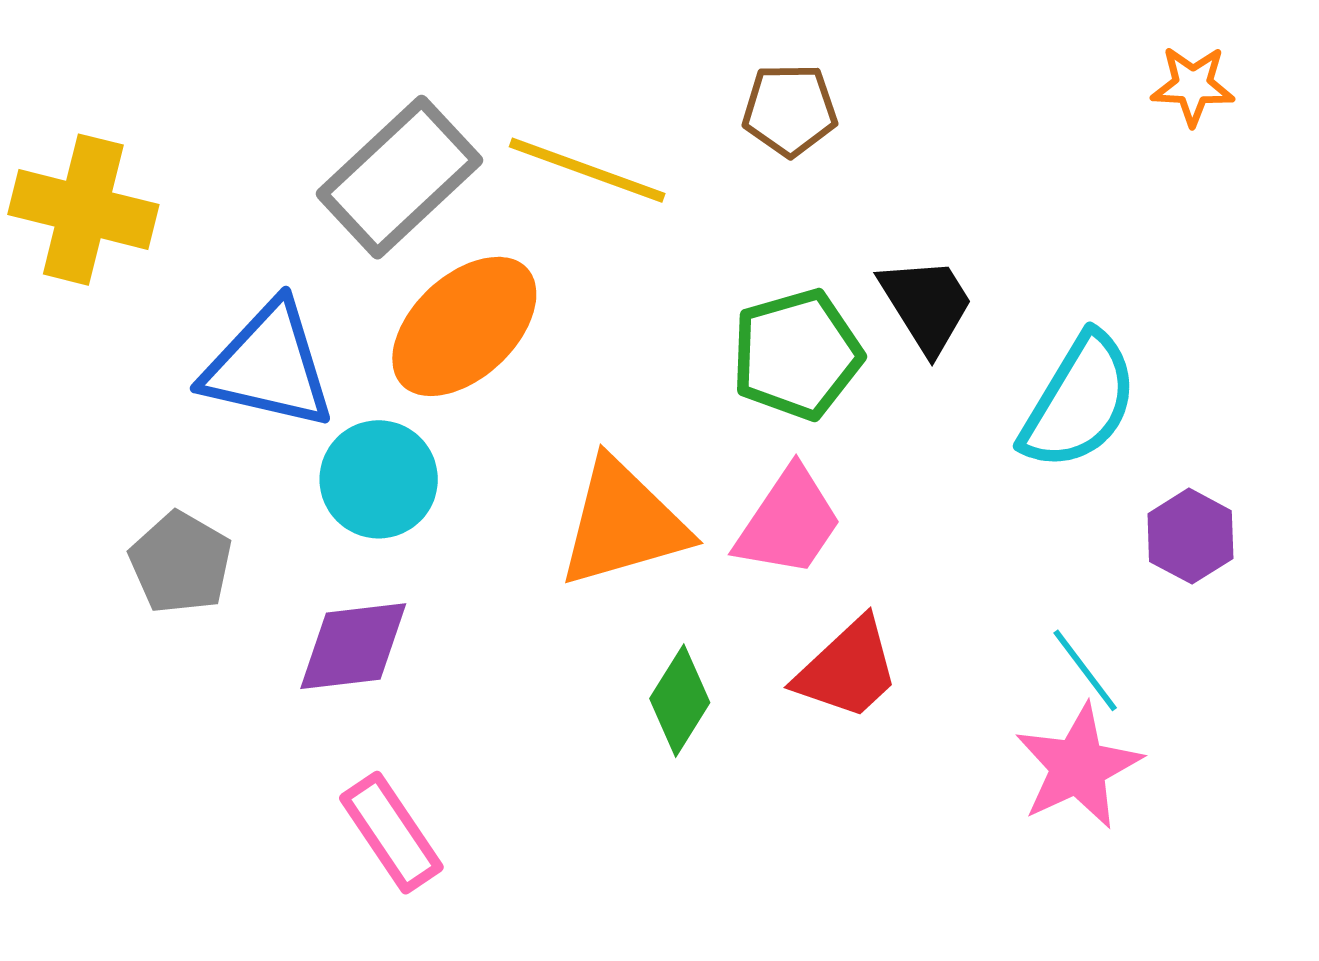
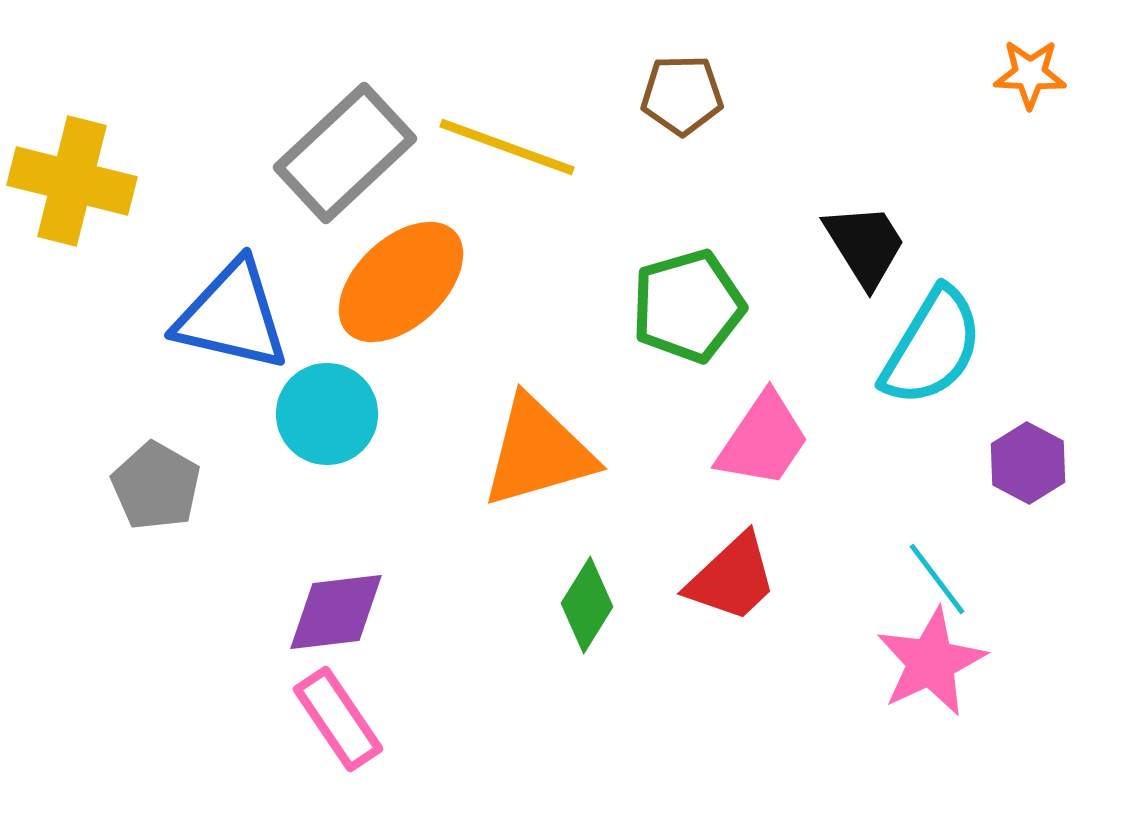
black trapezoid: (926, 304) -> (865, 245), moved
pink trapezoid: (789, 522) -> (763, 440), moved
purple diamond: (353, 646) -> (336, 612), moved

